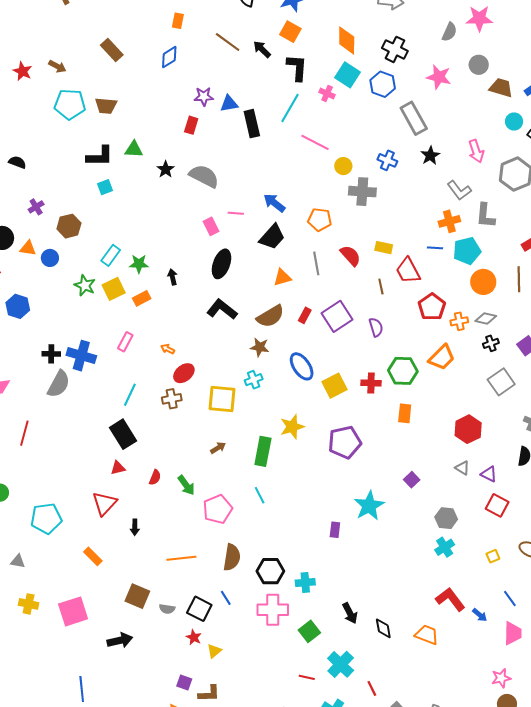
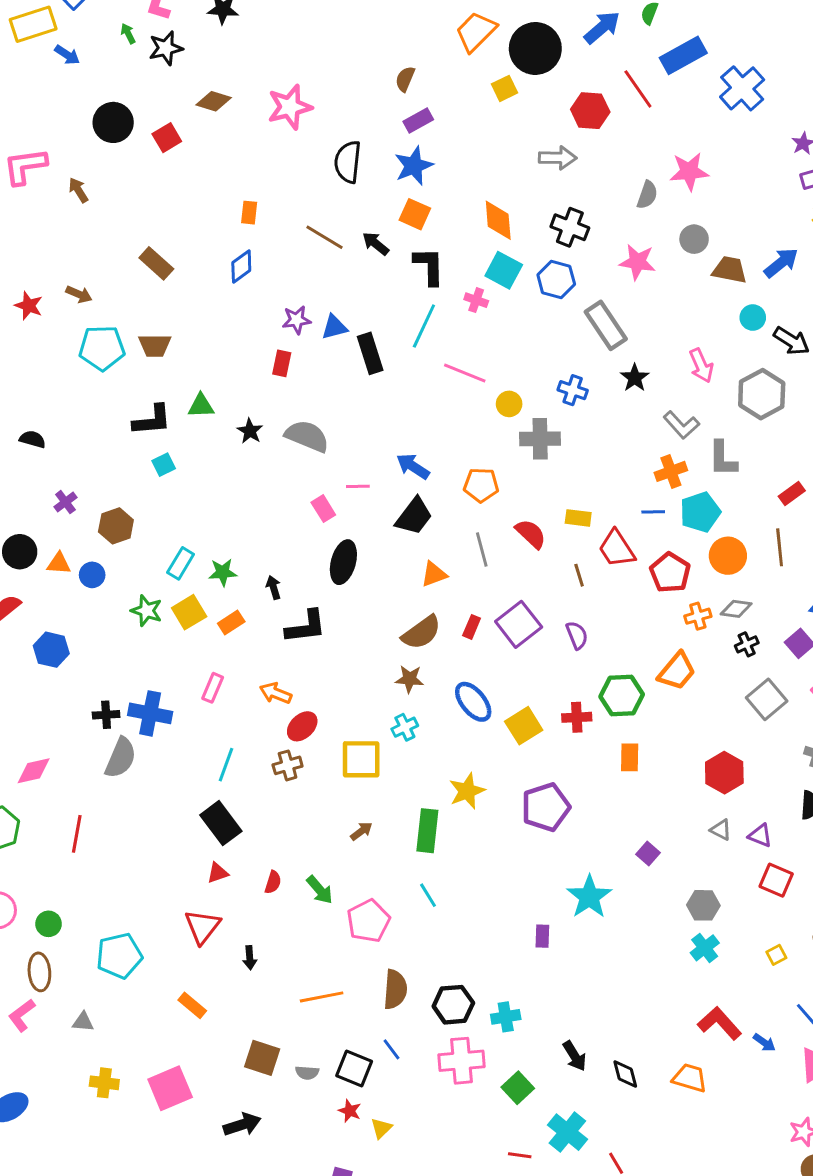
red pentagon: (432, 307) -> (670, 573), moved
black L-shape: (222, 309) -> (306, 627), moved, turned 140
orange arrow: (168, 349) -> (276, 693), size x1.5

